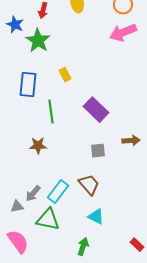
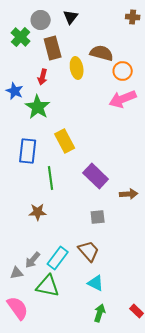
yellow rectangle: (65, 75) -> (65, 141), size x1.6
brown arrow: (131, 141) -> (129, 194), moved
green arrow: (83, 247) -> (100, 313), moved

